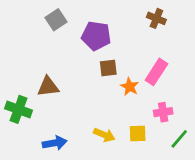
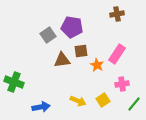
brown cross: (156, 18) -> (117, 14), turned -32
gray square: (56, 20) -> (48, 35), moved
brown triangle: (48, 87) -> (62, 60), moved
yellow square: (138, 134) -> (103, 100), turned -32

